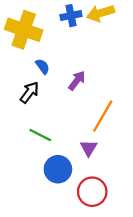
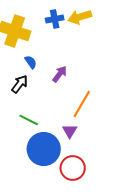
blue circle: (58, 169) -> (44, 149), size x1.4

